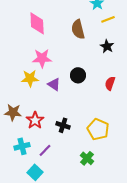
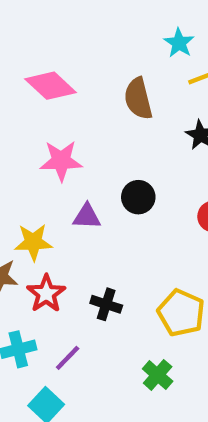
pink diamond: (37, 23) -> (50, 86), turned -45
yellow star: (30, 78) -> (33, 242), moved
purple triangle: (54, 84) -> (87, 216), turned -32

